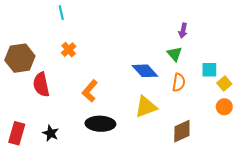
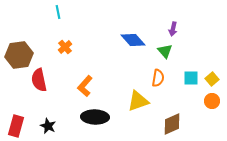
cyan square: (209, 70) -> (191, 78), moved
blue diamond: (145, 71) -> (133, 40), moved
orange semicircle: (179, 82) -> (158, 78), moved

